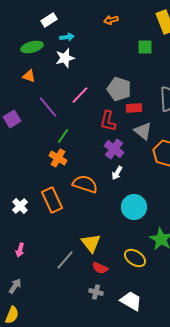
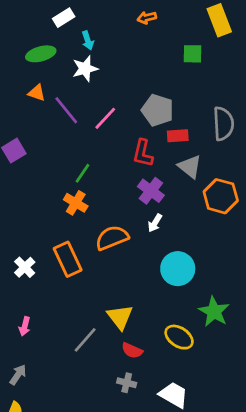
cyan arrow: (67, 37) -> (88, 40), turned 80
purple line: (48, 107) -> (66, 110), moved
orange semicircle: (85, 184) -> (112, 238), turned -40

